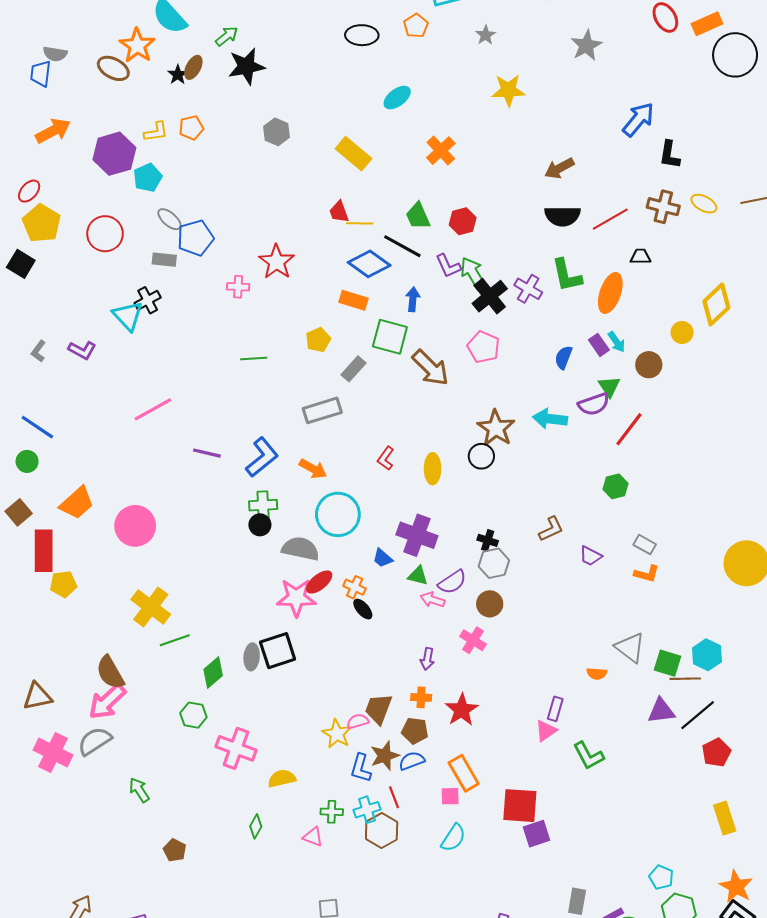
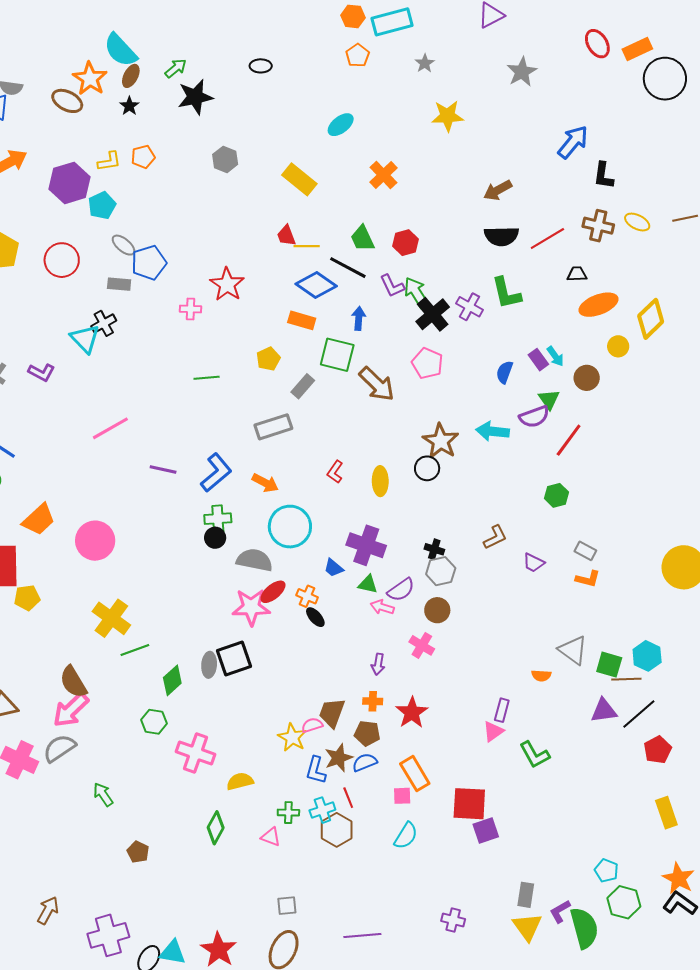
black ellipse: (362, 35) -> (261, 66), moved, size x0.7
brown ellipse: (193, 67) -> (131, 76), moved
orange ellipse: (610, 293) -> (598, 305), moved, turned 51
green diamond: (256, 826) -> (216, 828), size x1.4

